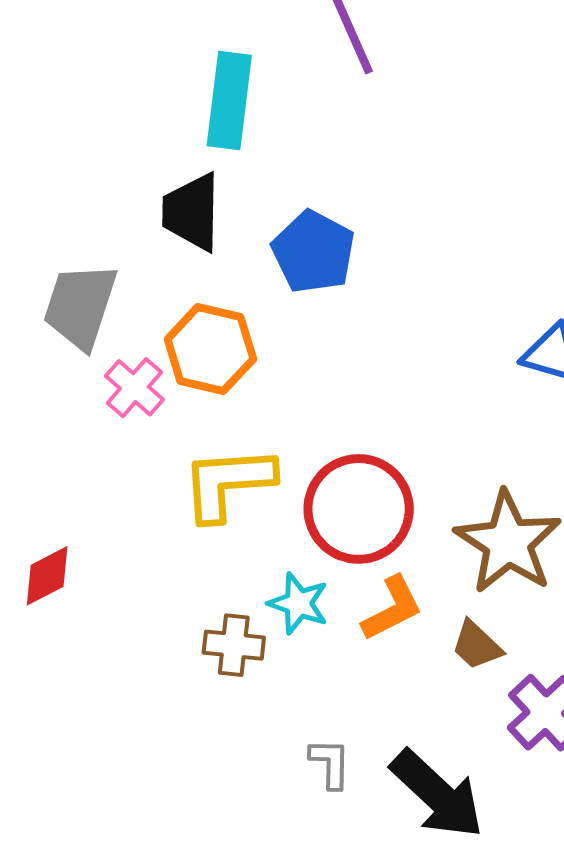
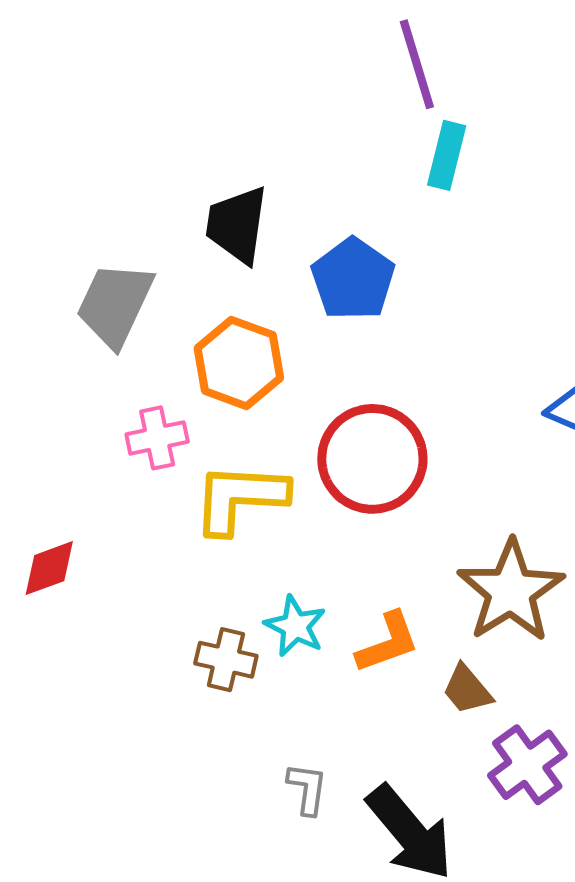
cyan rectangle: (229, 101) -> (447, 155), moved, size x0.7
pink cross: (134, 388) -> (157, 438), moved, turned 30
red circle: (359, 509) -> (372, 459), moved

